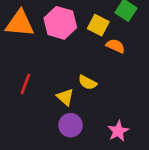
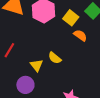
purple circle: (71, 125) -> (25, 85), moved

